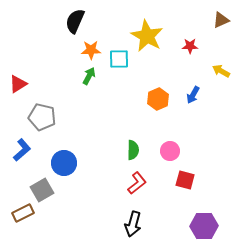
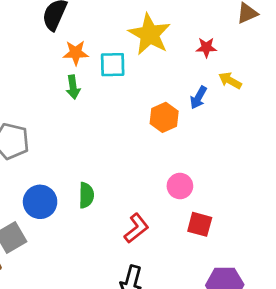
yellow arrow: (221, 71) -> (230, 80), moved
green arrow: (89, 76) -> (73, 87), turned 144
blue arrow: (193, 95) -> (198, 98), moved
green semicircle: (133, 150) -> (86, 195), moved

